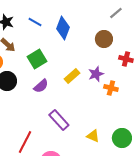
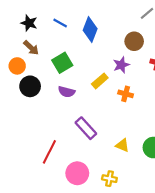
purple star: (96, 74) -> (121, 65), moved
purple semicircle: (41, 86) -> (67, 92), turned 56
orange cross: (111, 88) -> (126, 94), moved

